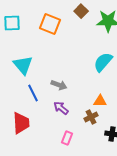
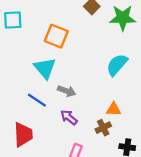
orange square: (50, 24) -> (56, 36), moved
cyan triangle: (23, 65) -> (45, 68), moved
blue line: (33, 93) -> (37, 100), turned -30

